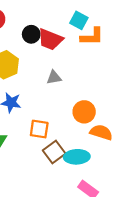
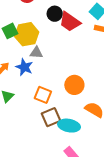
gray triangle: (54, 77) -> (36, 53), moved
orange circle: (84, 112) -> (74, 85), moved

